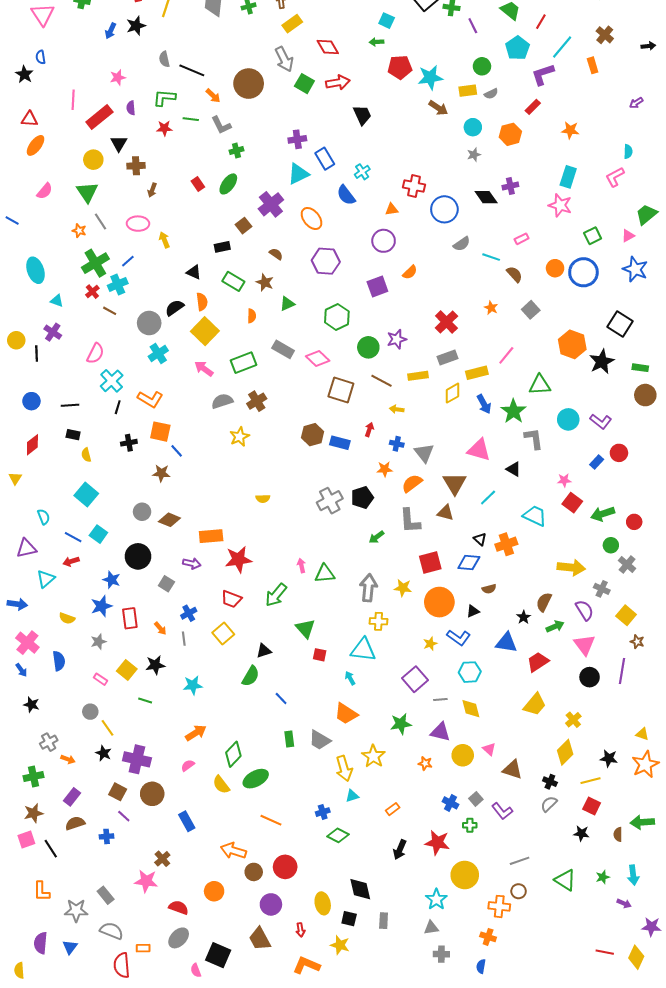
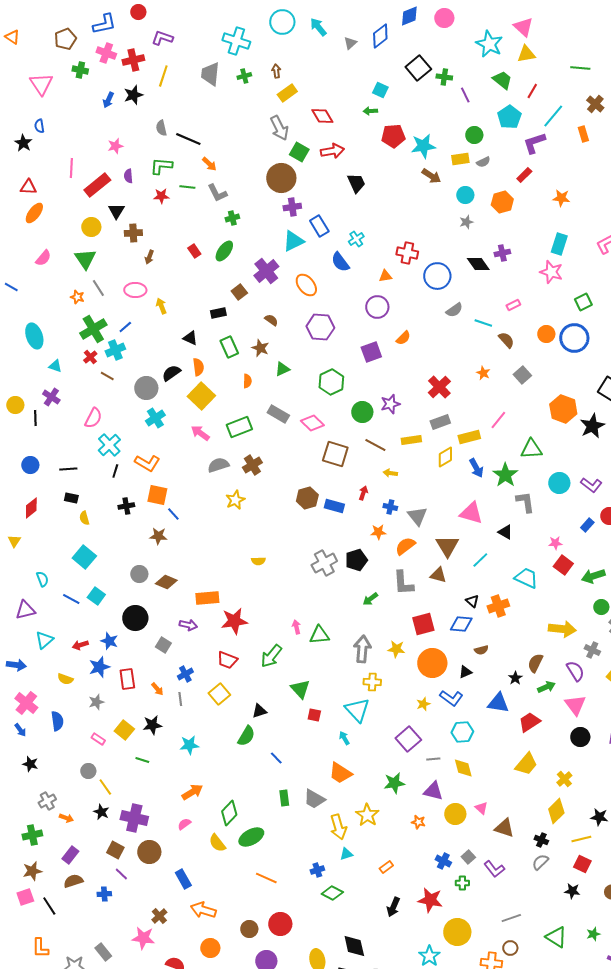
brown circle: (249, 84) -> (281, 178), moved
green rectangle: (233, 281) -> (229, 347), turned 35
red arrow: (71, 561) -> (80, 645), moved
cyan triangle: (363, 650) -> (357, 710), turned 40
orange arrow: (233, 851) -> (203, 910), moved

